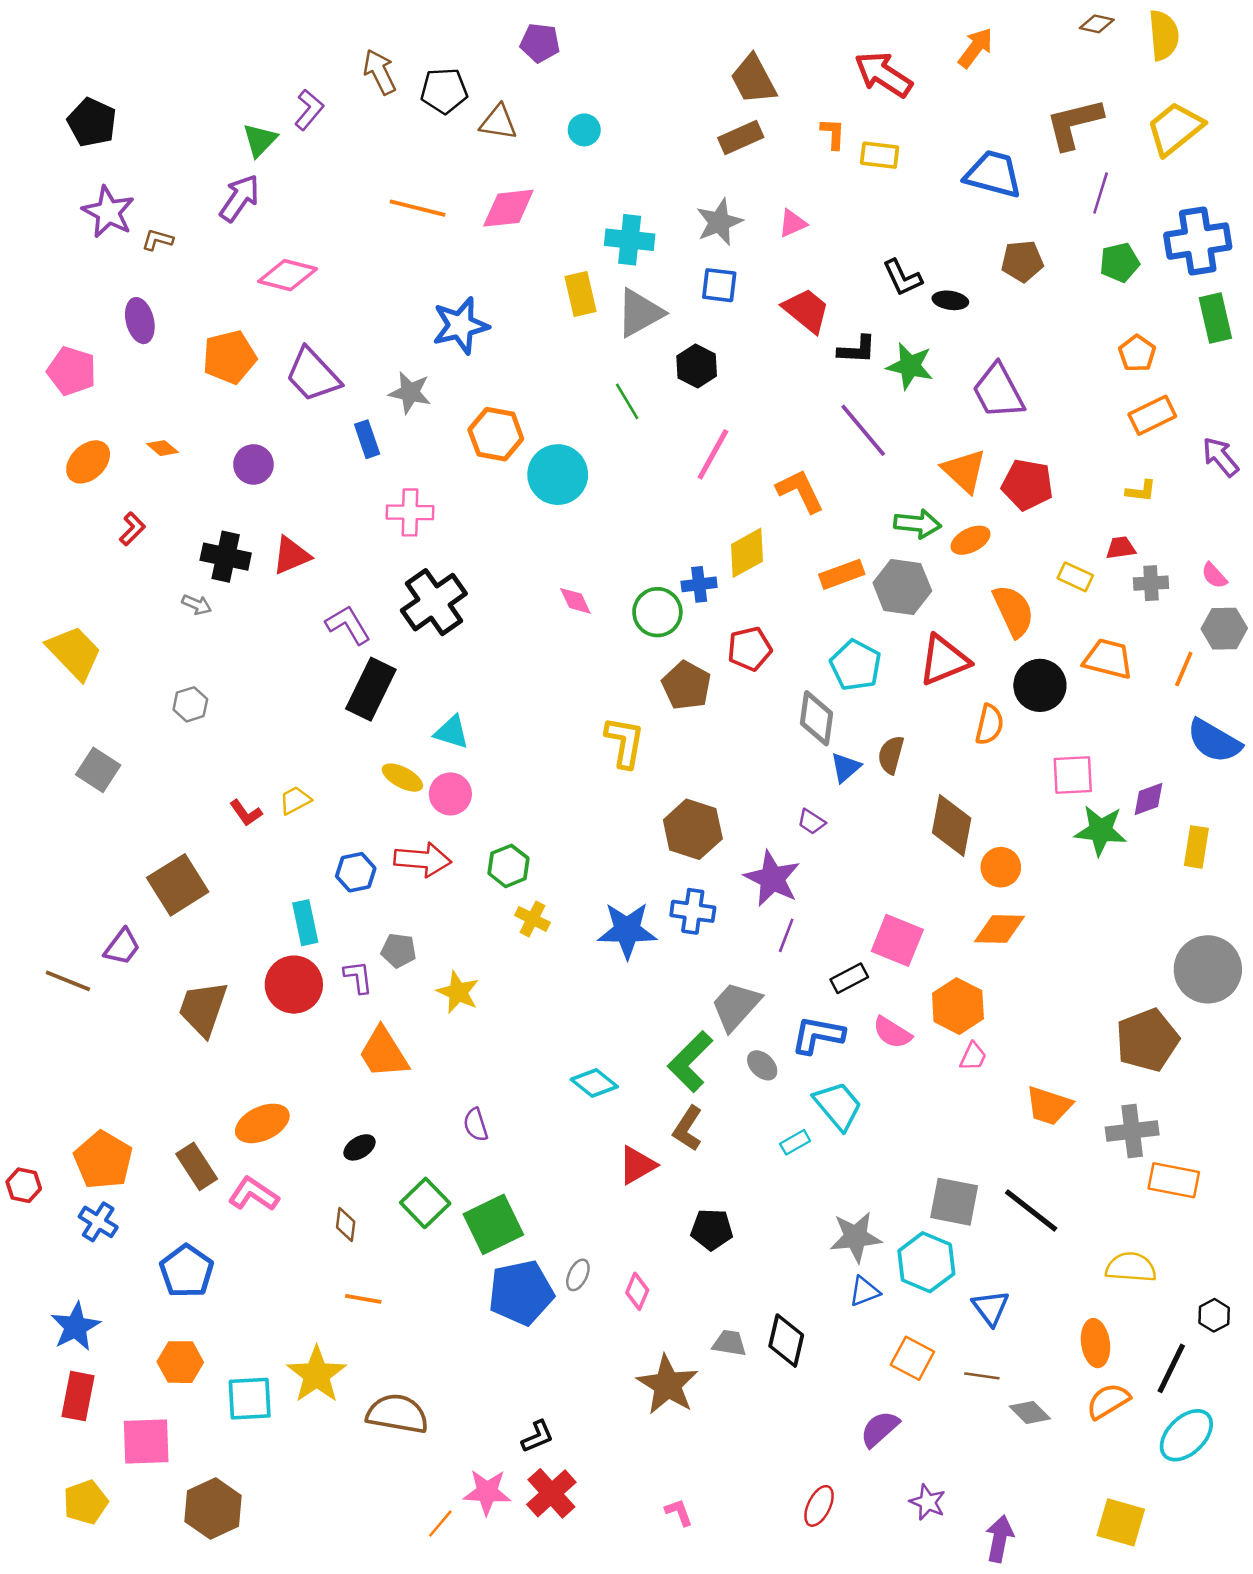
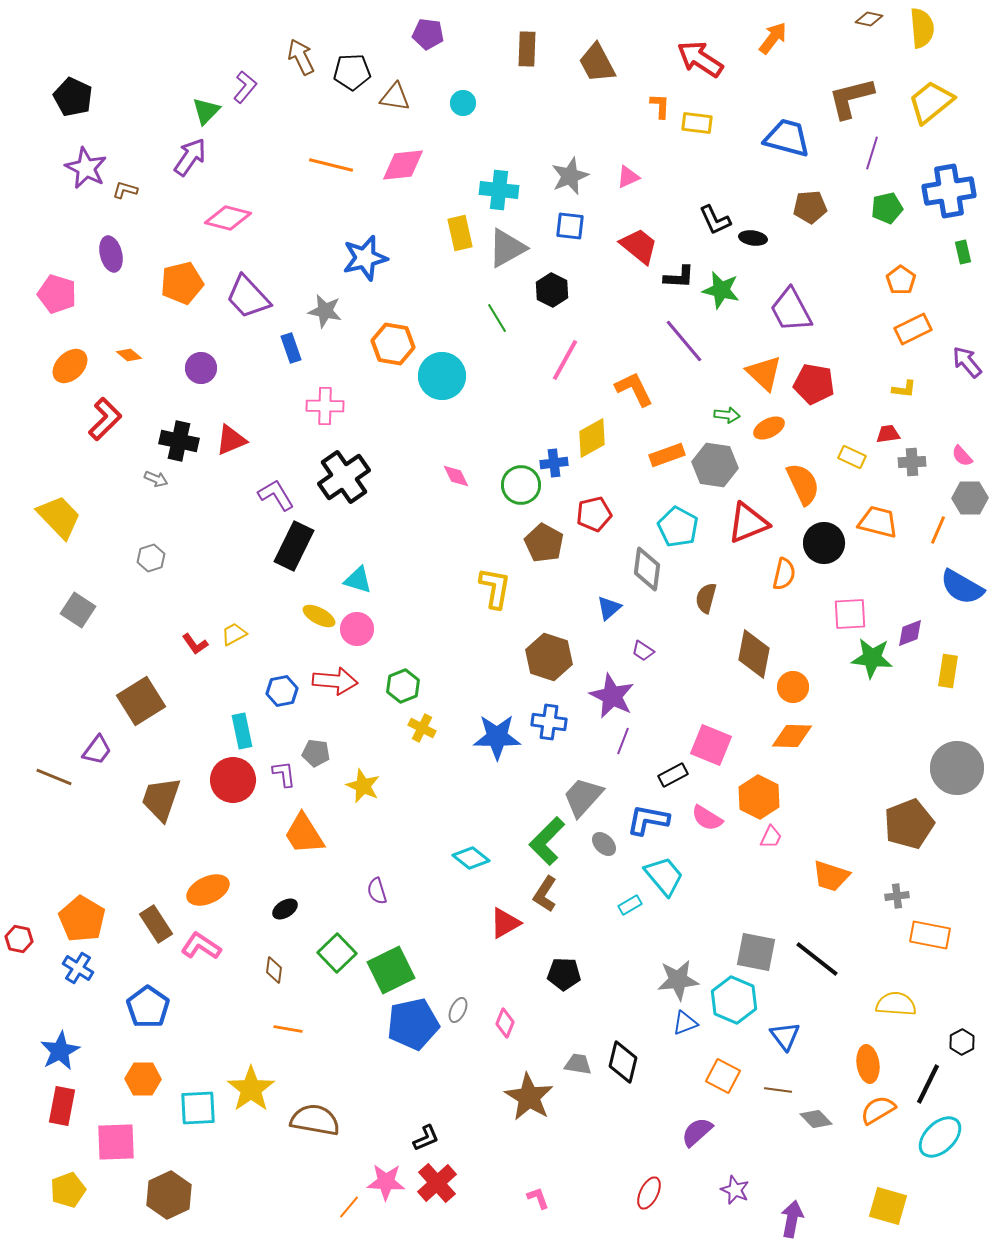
brown rectangle: (741, 137) -> (527, 49), moved, turned -64
green rectangle: (1215, 318) -> (963, 252), size x0.6
green arrow: (917, 524) -> (727, 415), size x0.7
red L-shape: (132, 529) -> (105, 419), size x1.6
blue triangle: (846, 767) -> (609, 608), moved
gray cross: (1132, 1131) -> (897, 896), size x0.6

